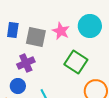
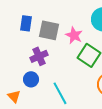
pink star: (61, 31) -> (74, 35), moved

